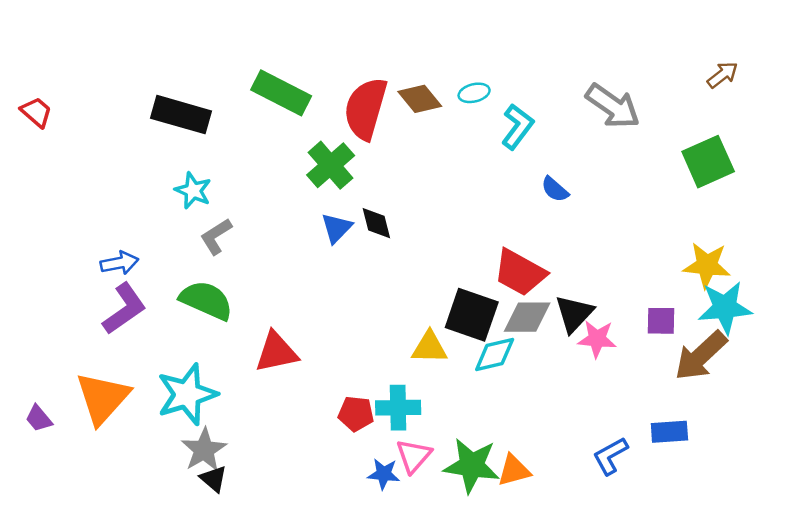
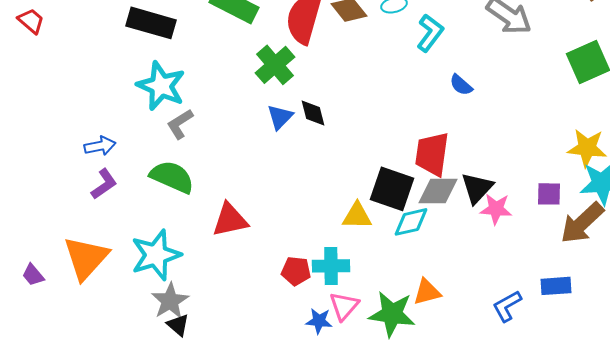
cyan star: (193, 191) -> (161, 86), size x1.6
red trapezoid: (520, 273) -> (432, 154), turned 69
purple L-shape: (124, 309) -> (104, 184), size x0.7
orange triangle: (514, 470) -> (427, 292), moved

